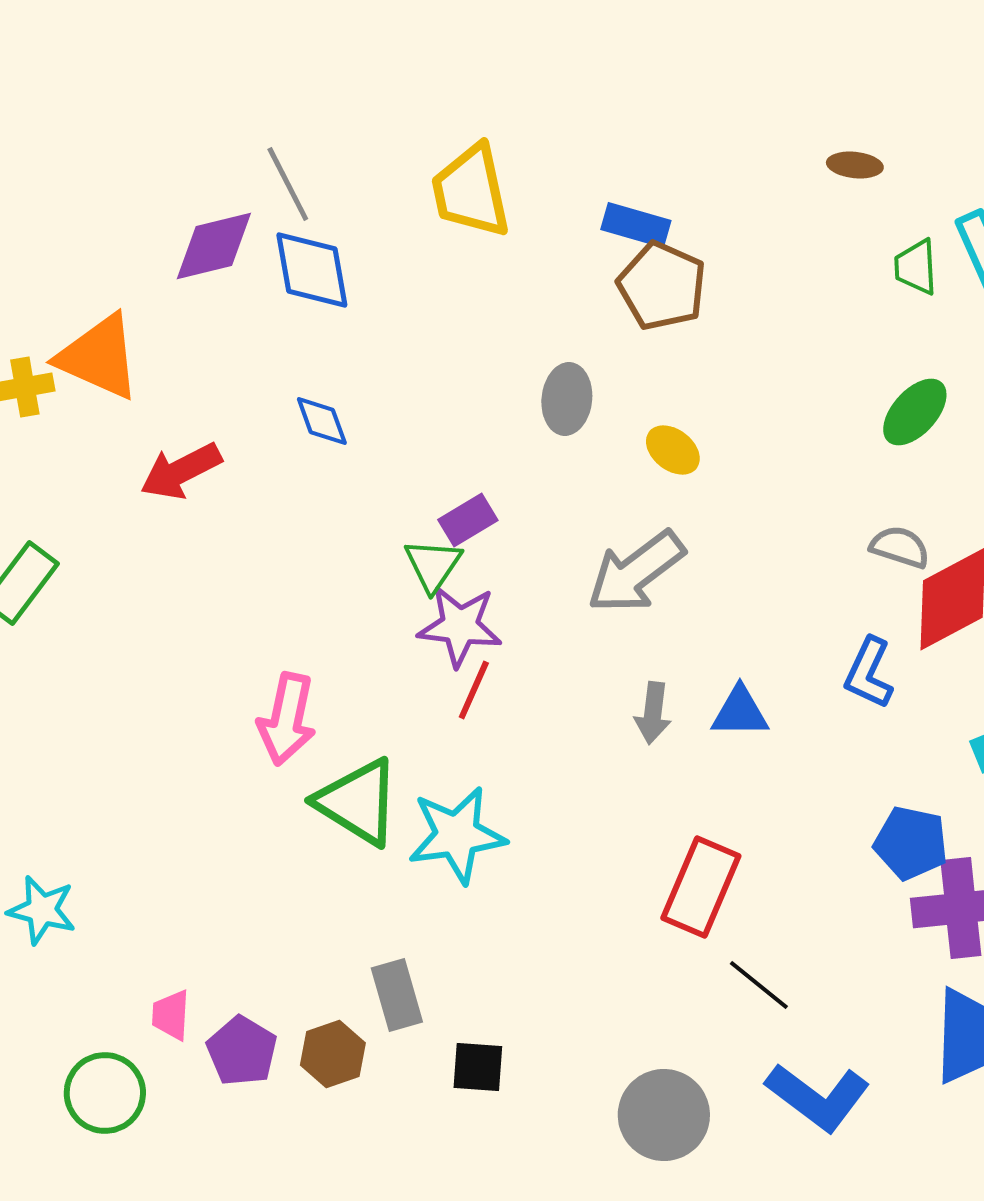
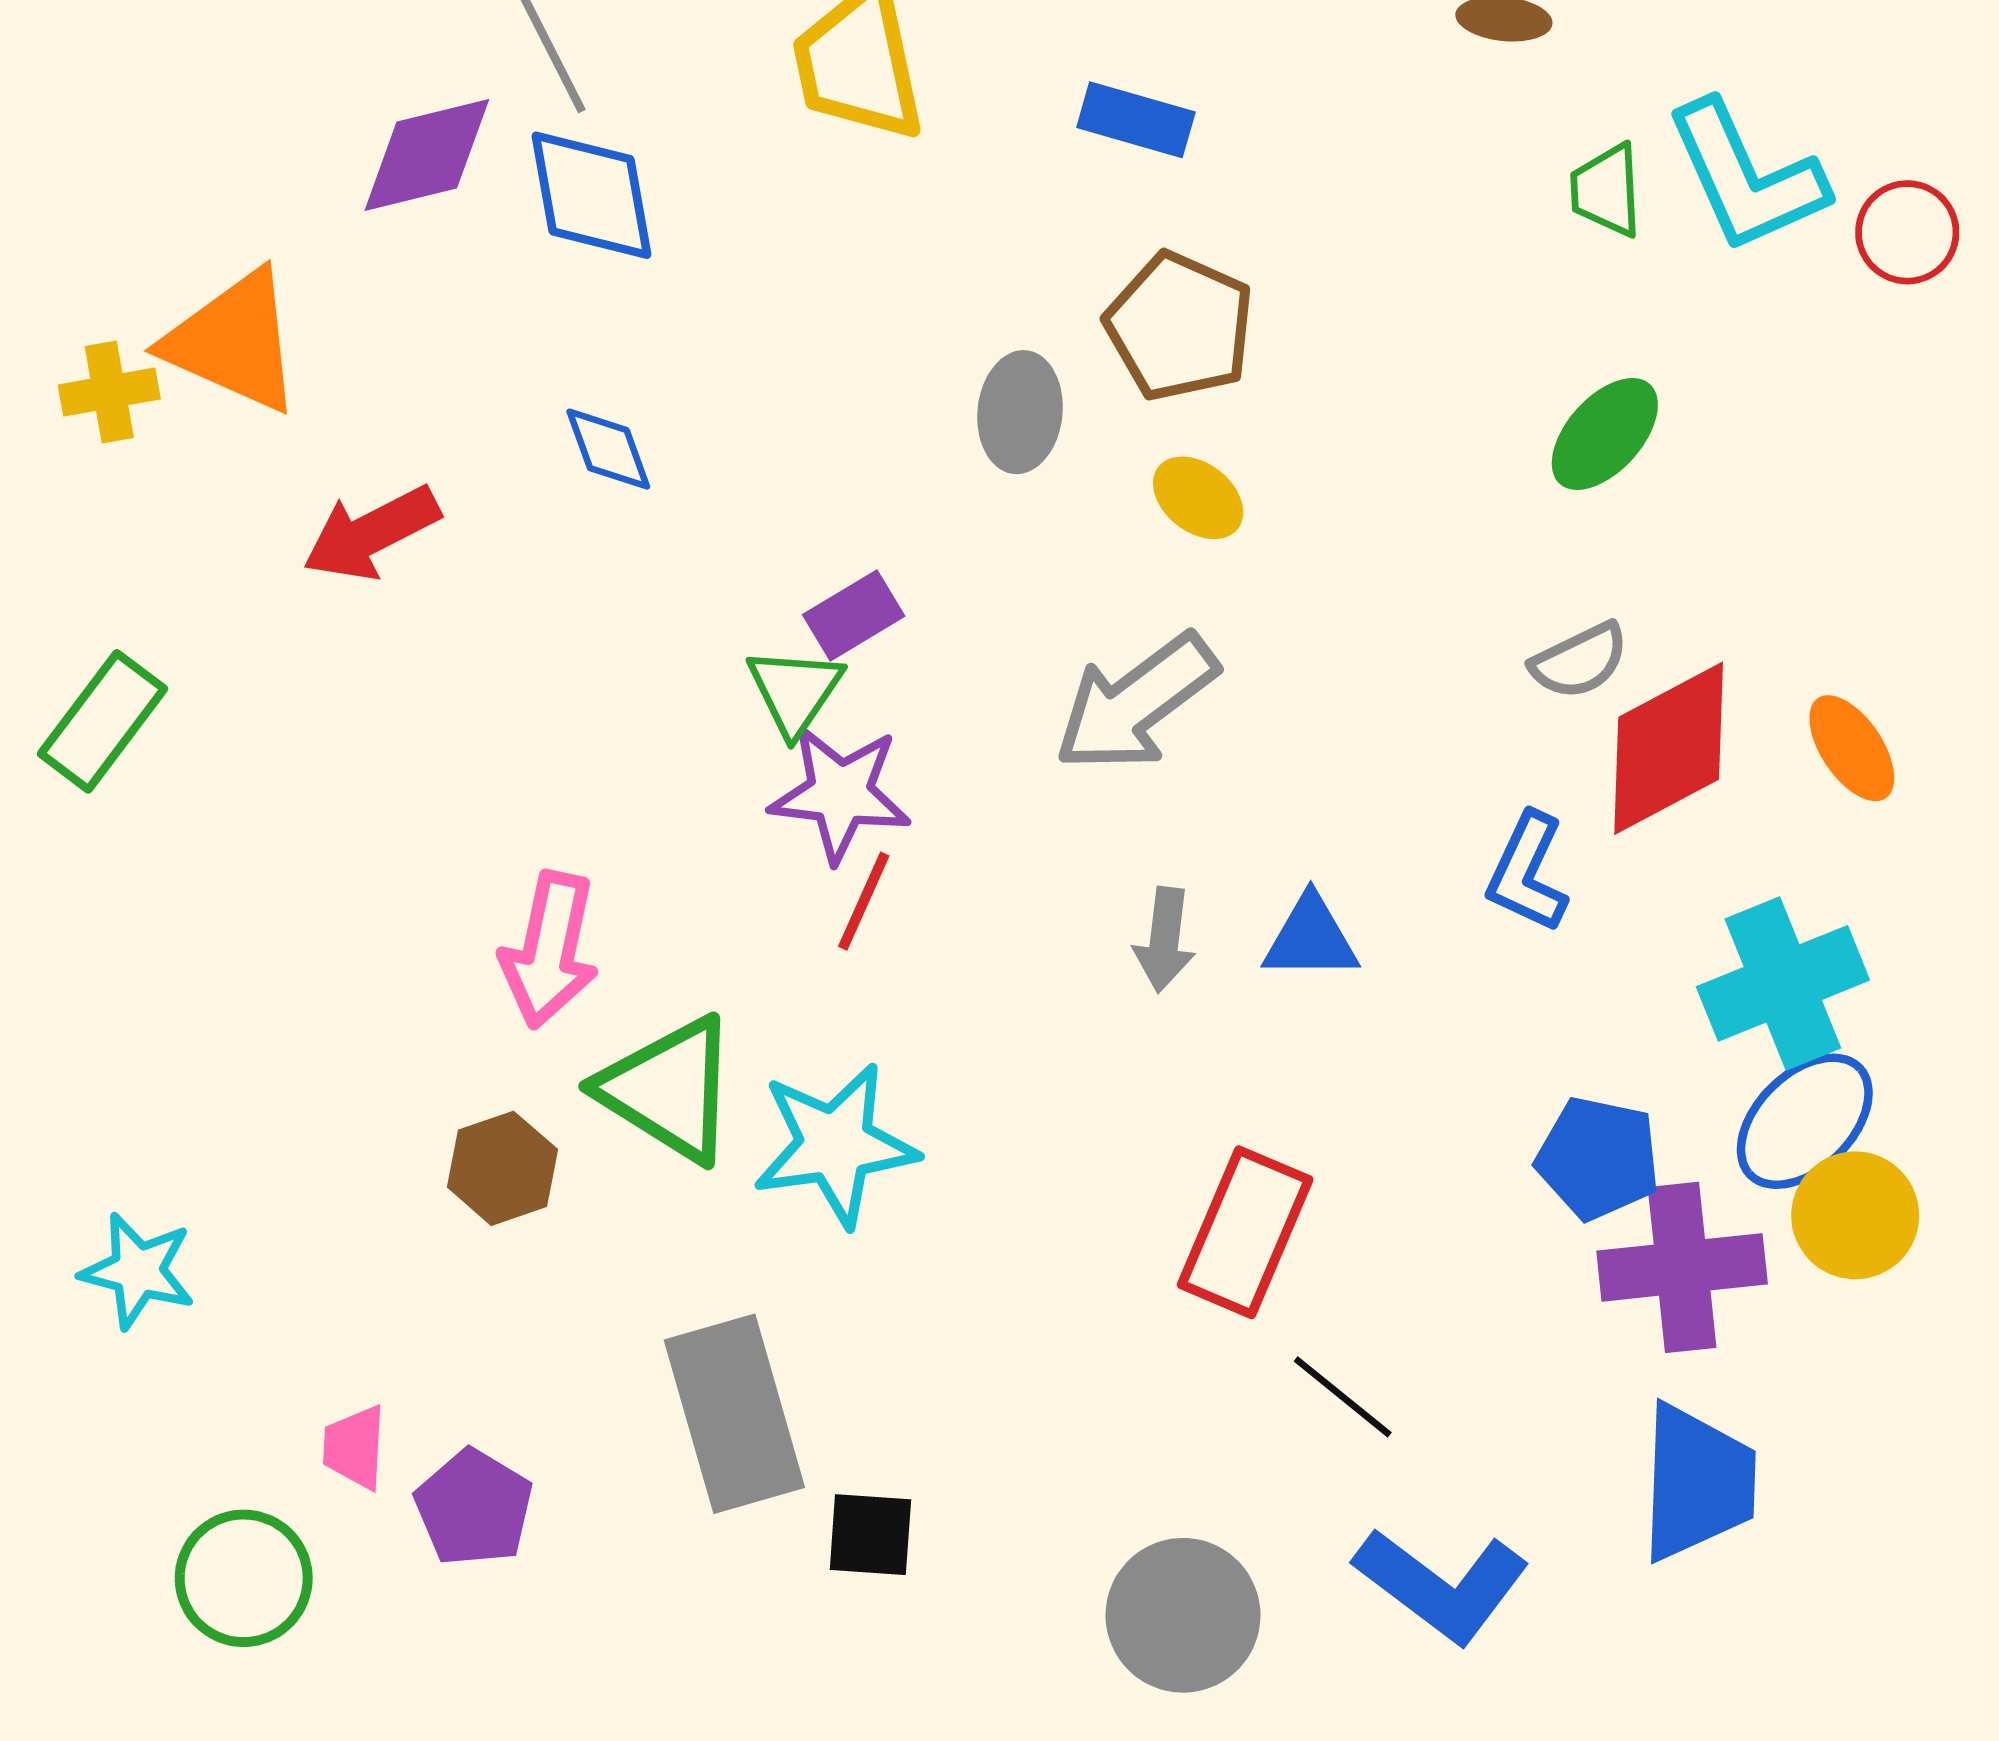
brown pentagon: (662, 286) -> (1180, 326), moved
gray semicircle: (900, 547) -> (1580, 661), turned 136
gray rectangle: (397, 995) -> (734, 1414), size x1.6
brown hexagon: (333, 1054) -> (502, 1168), moved

